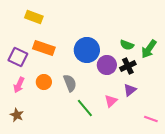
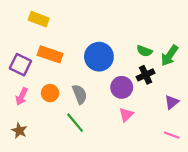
purple circle: (107, 65) -> (122, 87), moved
purple triangle: (130, 90) -> (172, 102), moved
green line: (85, 108) -> (75, 123), moved

